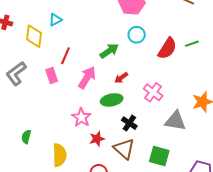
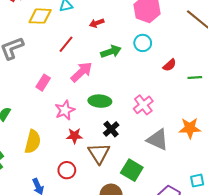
yellow diamond: (34, 36) -> (40, 16), turned 70
green line: (192, 44) -> (195, 78), moved
red semicircle: (167, 48) -> (170, 65), size x0.6
pink rectangle: (52, 75) -> (43, 83), moved, turned 35
red arrow: (121, 78) -> (97, 23), moved

